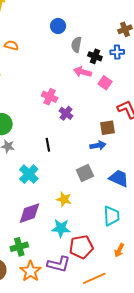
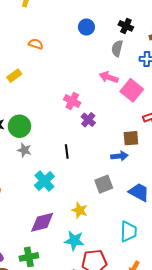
gray semicircle: (76, 45) -> (117, 48), moved
black cross: (95, 56) -> (126, 26), moved
pink square: (105, 83) -> (132, 90), size x1.5

